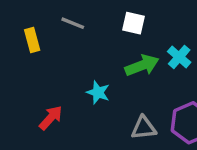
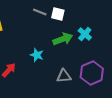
gray line: (73, 23) -> (40, 12), moved

